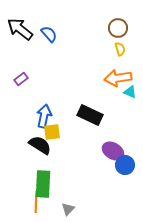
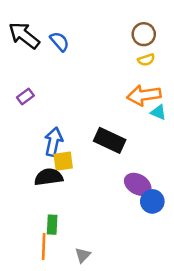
yellow semicircle: (120, 49) -> (146, 60), turned 88
black semicircle: (40, 145) -> (49, 177), turned -40
green rectangle: (43, 184) -> (52, 225), size x0.6

